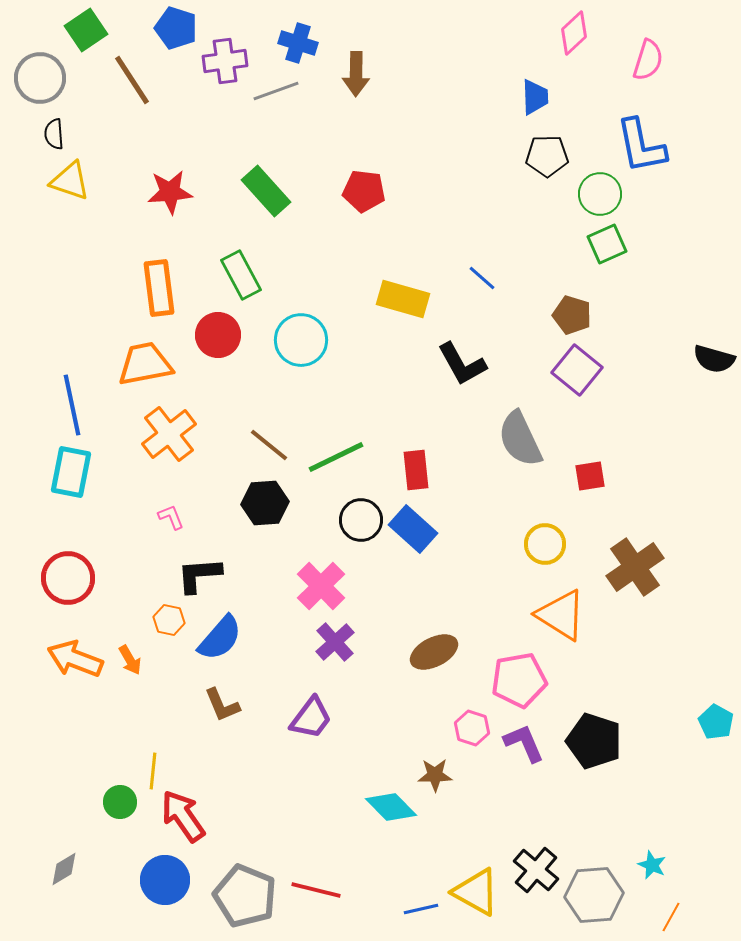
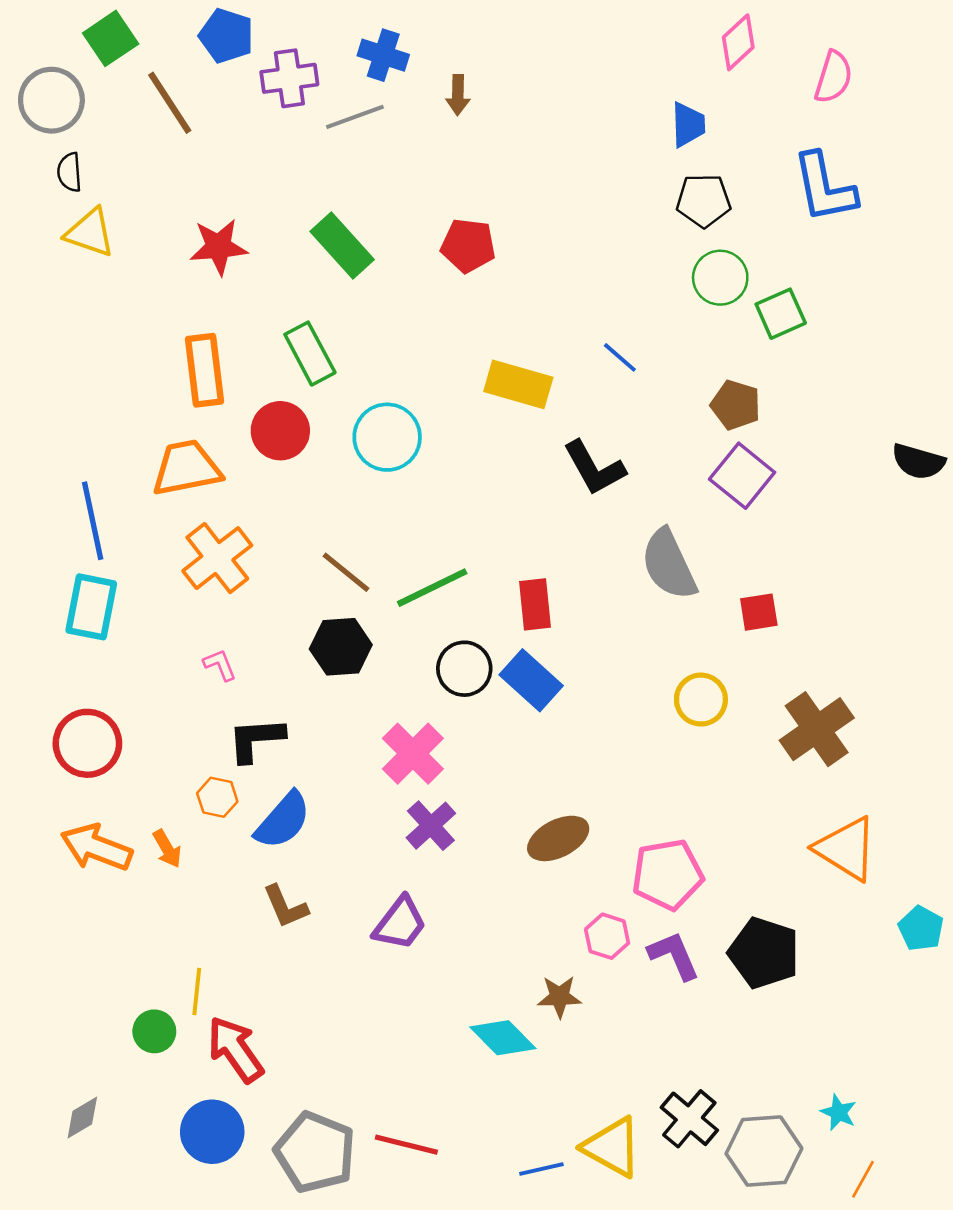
brown arrow: (356, 74) -> (458, 95), size x0.7
green circle: (600, 194) -> (720, 278), moved
orange triangle: (561, 615) -> (846, 849), moved

